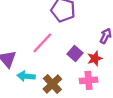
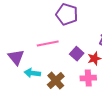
pink line: (42, 43) -> (48, 43), turned 35

